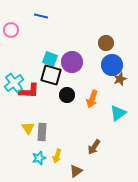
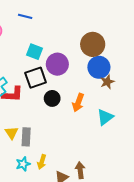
brown circle: (106, 43) -> (93, 44), size x1.5
cyan square: (50, 59) -> (34, 52), moved
black square: (51, 75) -> (36, 78), turned -35
brown arrow: (94, 147) -> (80, 170), moved, turned 140

